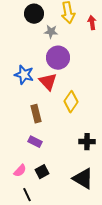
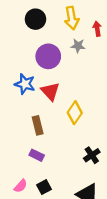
gray star: (51, 32) -> (78, 46), moved
purple circle: (58, 58) -> (48, 56), moved
black cross: (87, 142) -> (92, 155), turned -35

